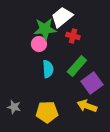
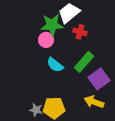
cyan semicircle: (48, 69) -> (55, 65), turned 132
gray star: (14, 107) -> (36, 110), moved

